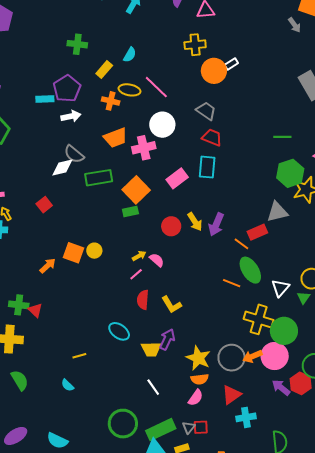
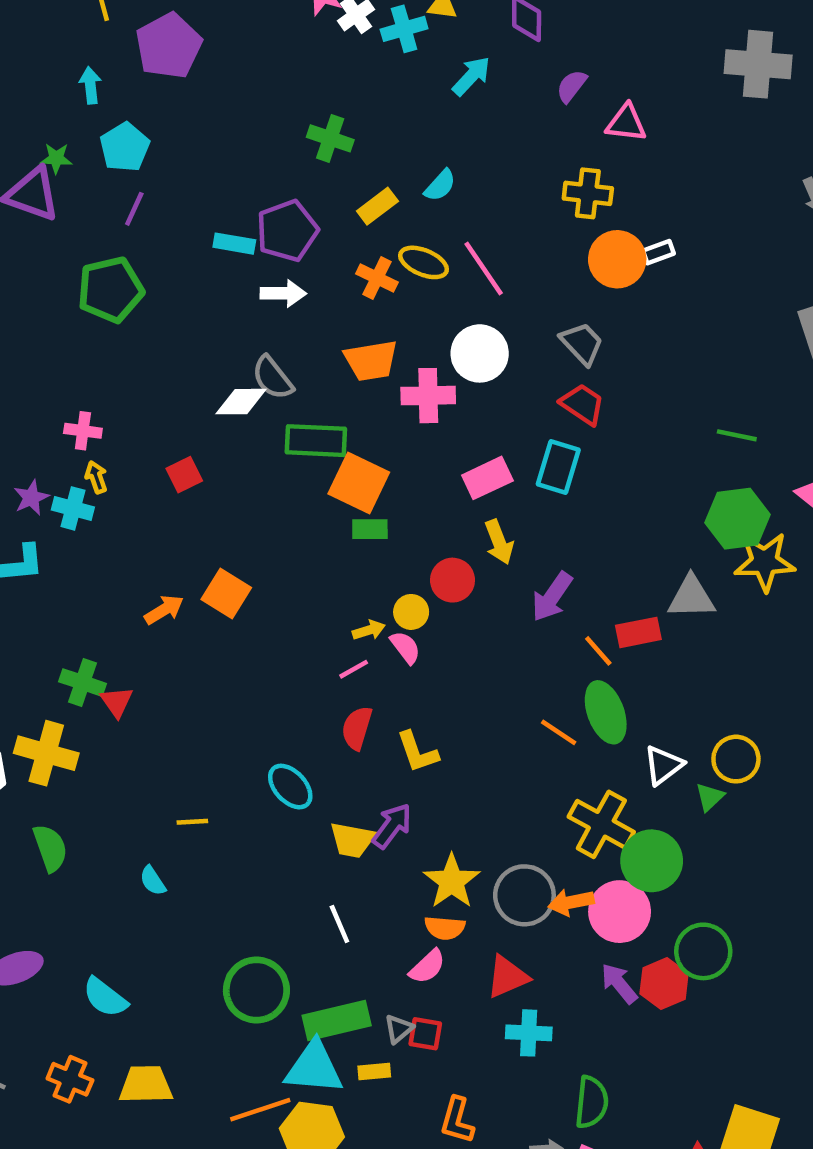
orange square: (136, 190) -> (359, 483), moved, turned -32
yellow arrow: (195, 222) -> (499, 542), moved
yellow circle: (94, 251) -> (411, 612), moved

